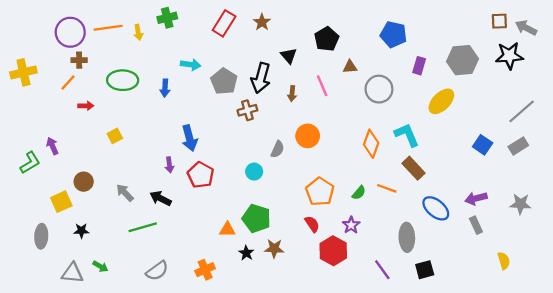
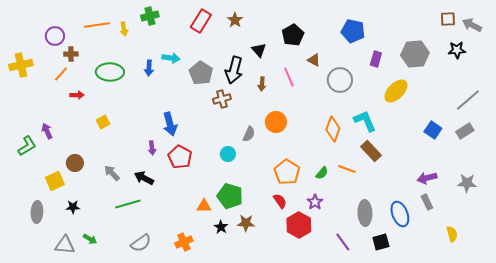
purple circle: (70, 32) -> (55, 36), moved, size x0.7
black star: (509, 56) -> (457, 50), size x0.7
brown triangle: (350, 67) -> (314, 60), turned 32
blue arrow: (165, 88) -> (149, 68), moved
blue ellipse: (436, 208) -> (400, 214), moved, turned 30

